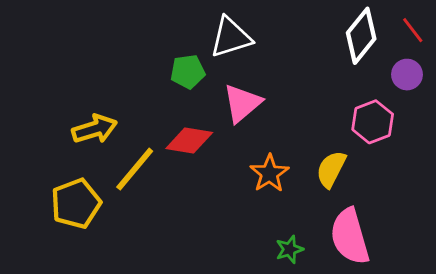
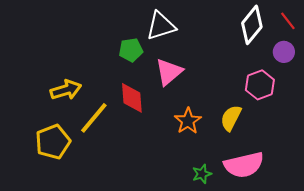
red diamond: (189, 140) -> (132, 98), turned 76
pink semicircle: (350, 236) -> (244, 165), turned -87

